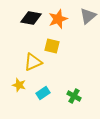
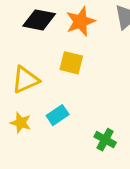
yellow triangle: (33, 62) -> (25, 80), moved
cyan rectangle: (43, 93) -> (58, 115), moved

